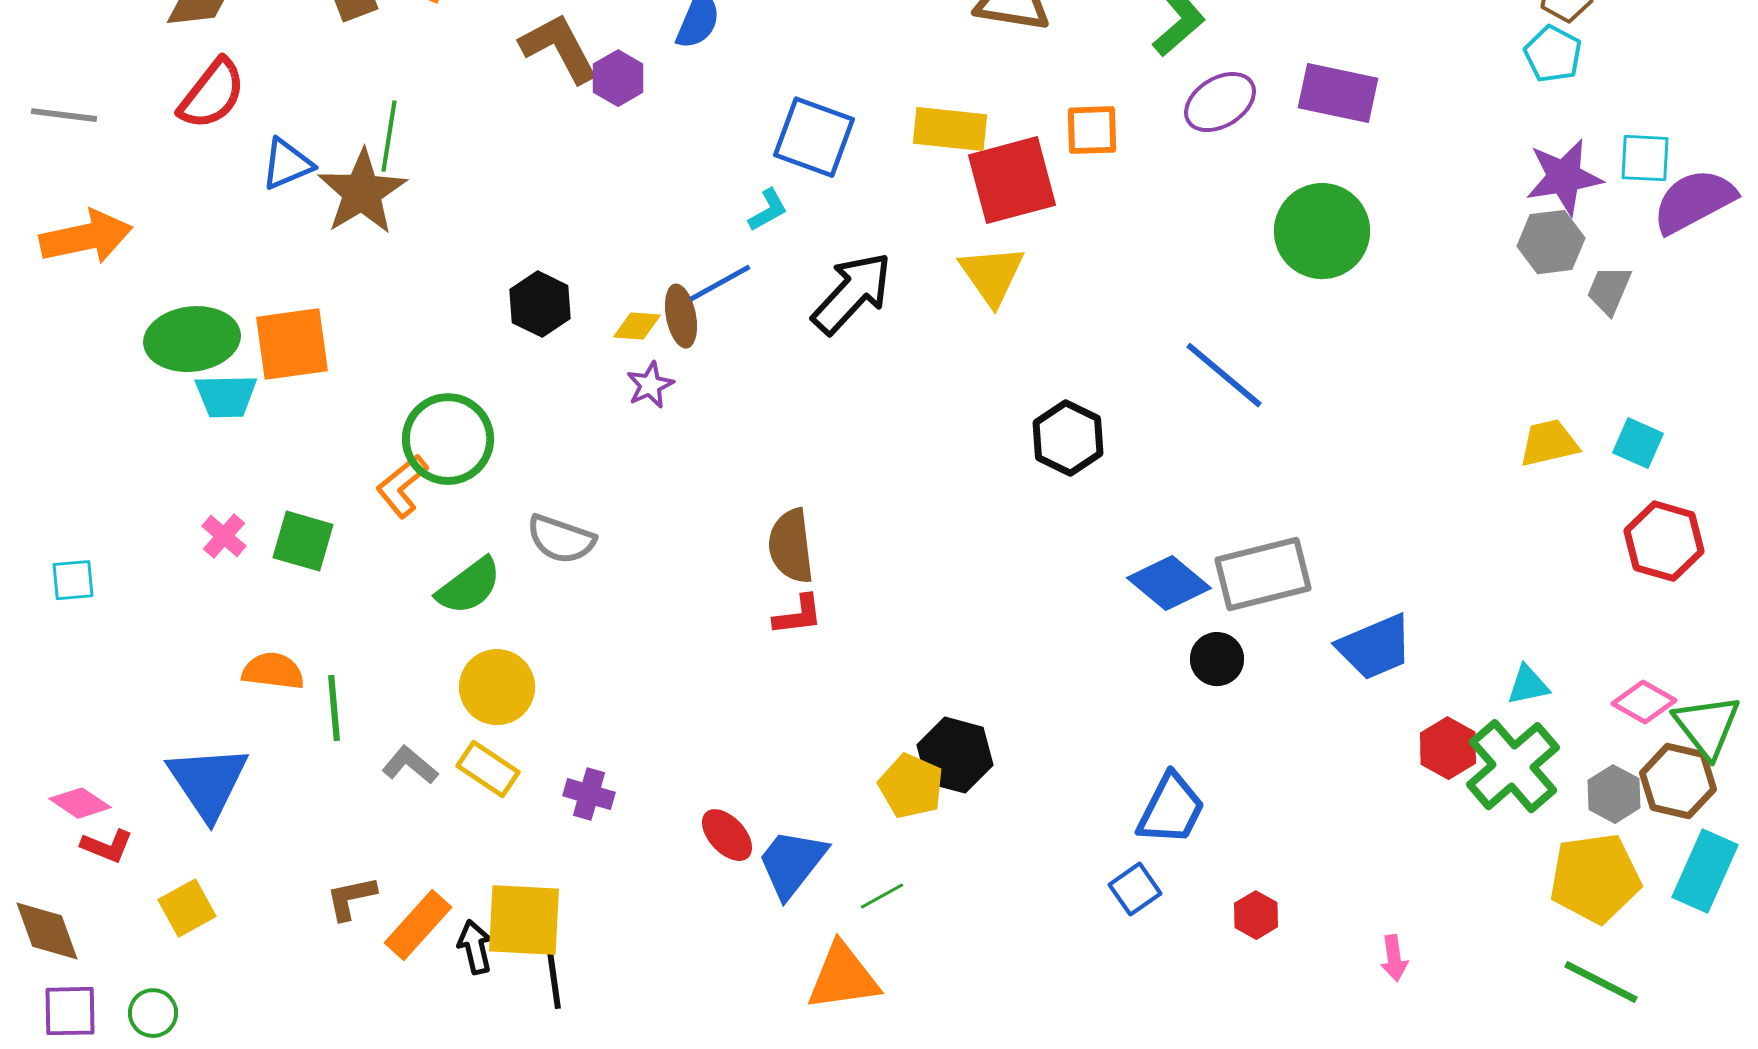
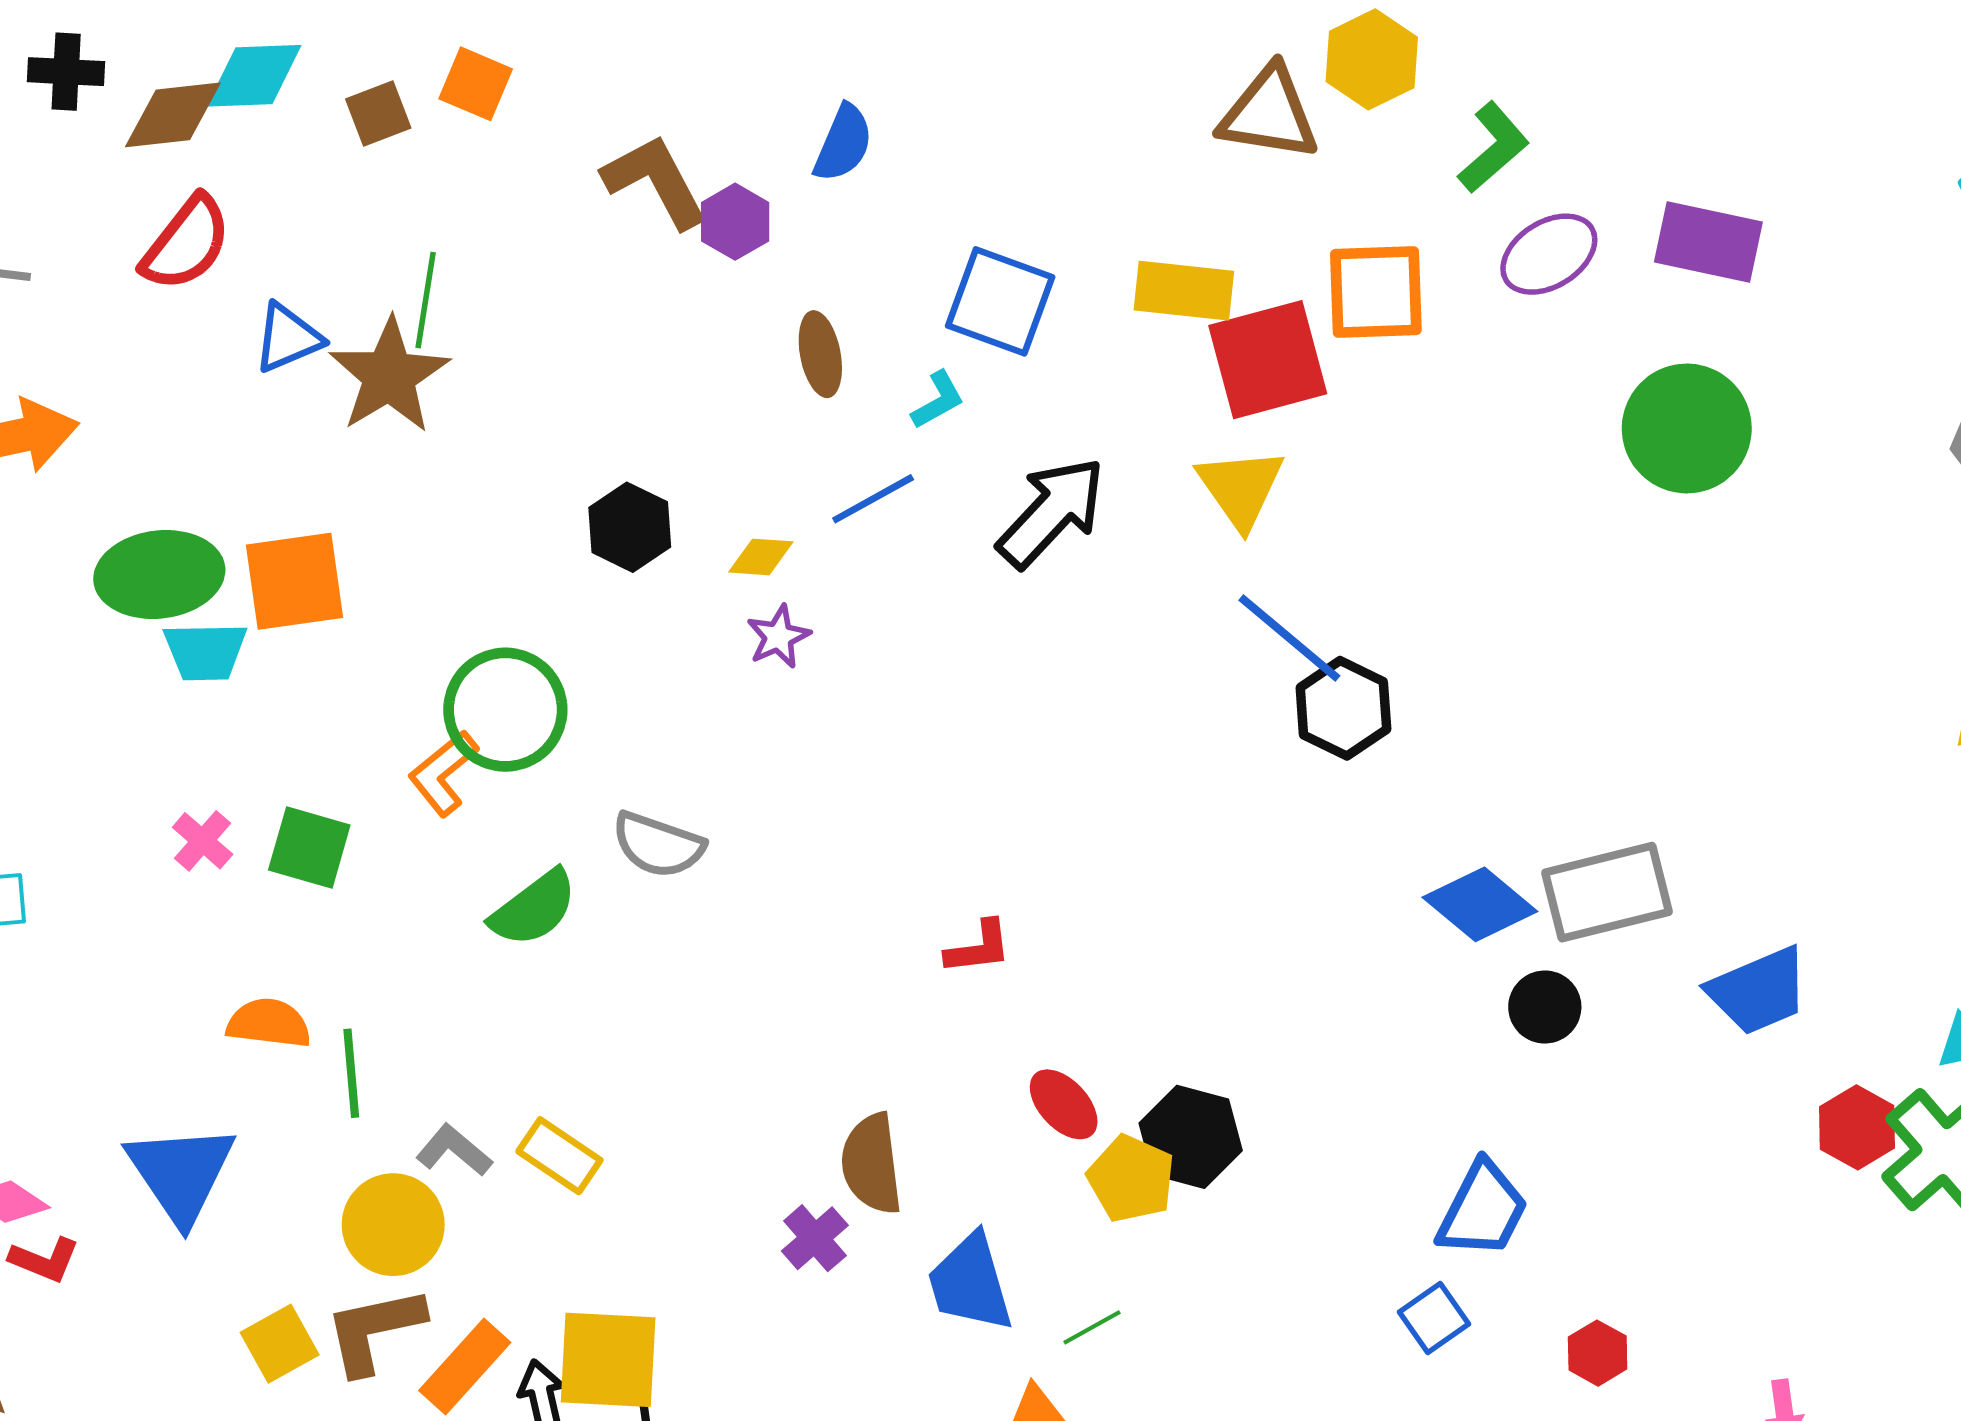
orange square: (1092, 130) -> (1376, 292), size x1.4
brown ellipse: (681, 316) -> (820, 354), moved
blue line: (1224, 375) -> (1289, 638), moved
brown semicircle: (791, 546) -> (872, 1164), moved
yellow circle: (497, 687) -> (393, 1225), moved
purple cross: (589, 794) -> (815, 1238), moved, turned 33
red ellipse: (727, 835) -> (1064, 1104), moved
blue trapezoid: (792, 863) -> (970, 1283), turned -54
brown L-shape: (351, 898) -> (374, 1330), size x1.5
yellow square: (187, 908) -> (280, 1344), moved

